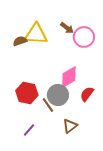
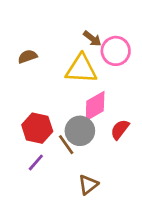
yellow triangle: (36, 34) -> (81, 69), moved
brown triangle: (70, 126) -> (88, 185), moved
purple line: (29, 130) -> (36, 163), moved

